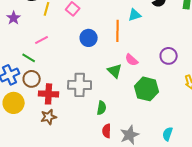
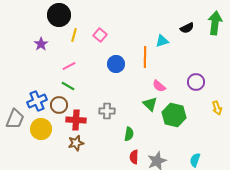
green line: (29, 58) -> (68, 86), moved
green triangle: (115, 71) -> (150, 104), moved
gray cross: (80, 85) -> (107, 111), size x0.7

